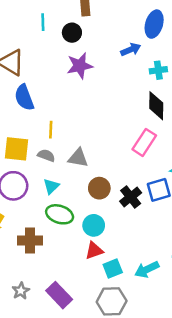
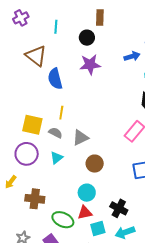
cyan line: (43, 22) -> (56, 27), moved
blue semicircle: (24, 98) -> (55, 79), moved
gray triangle: (78, 158) -> (80, 138), turned -42
black cross: (131, 197) -> (119, 208), moved, turned -30
green ellipse: (60, 214) -> (63, 220), moved

